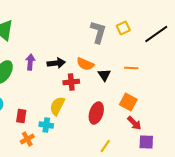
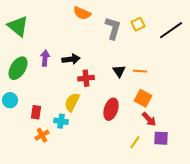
orange semicircle: (85, 64) -> (82, 13), moved
orange line: (131, 68) -> (140, 71), moved
yellow line: (105, 146) -> (135, 142), moved

